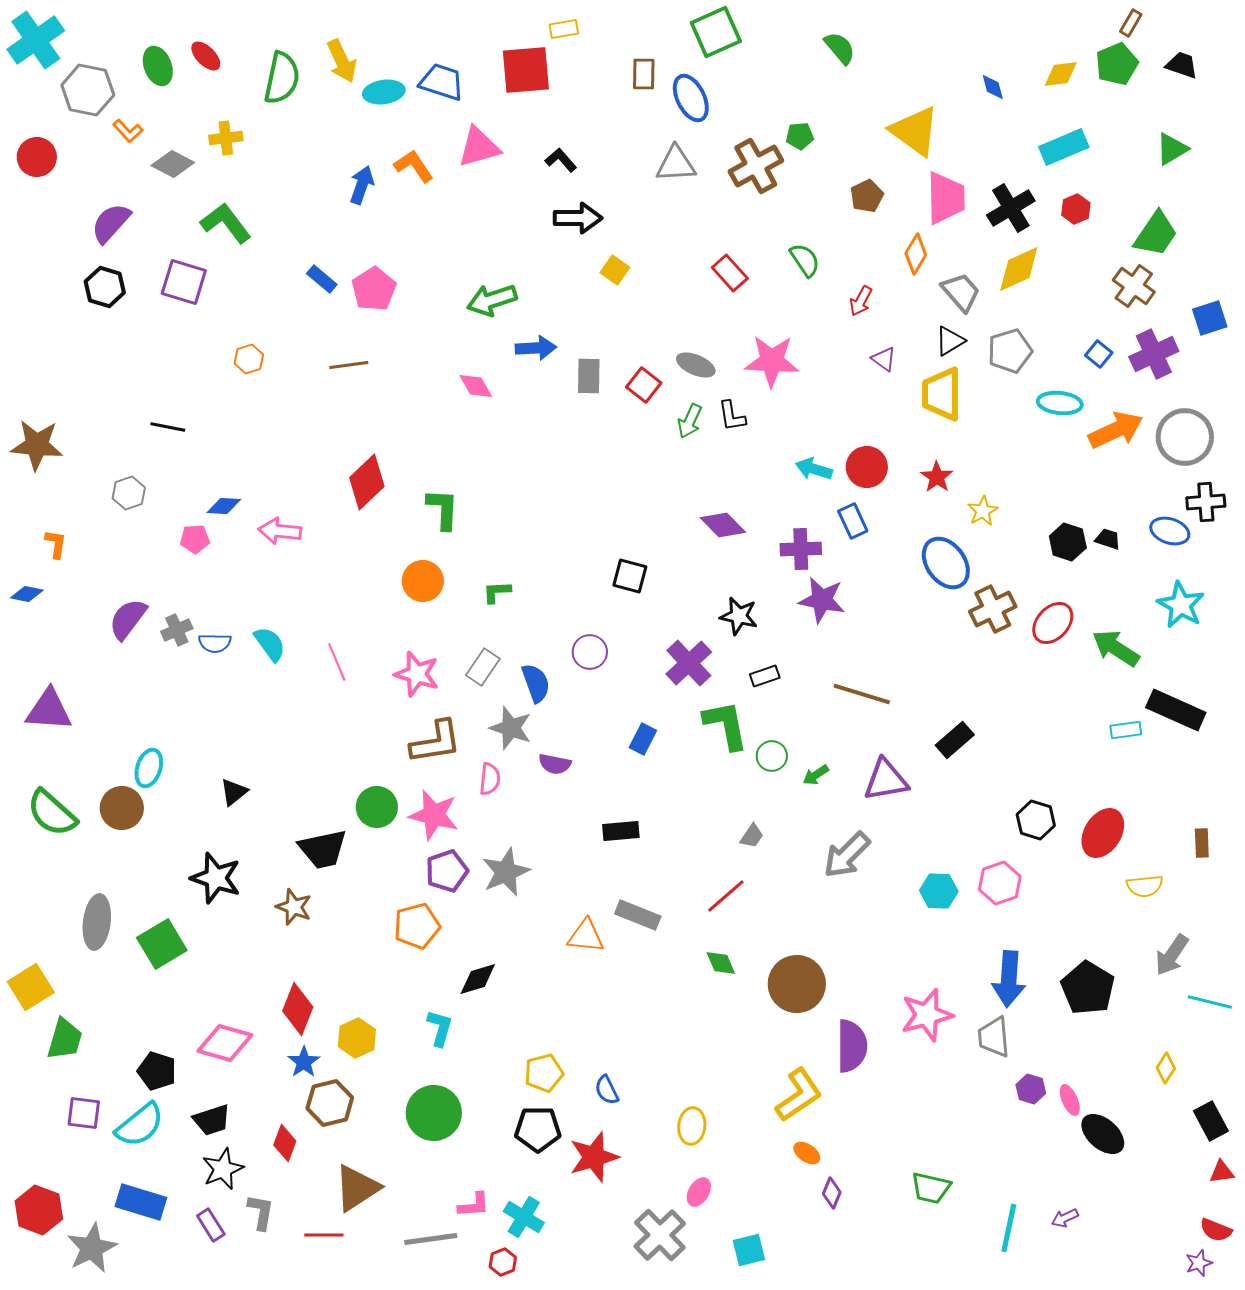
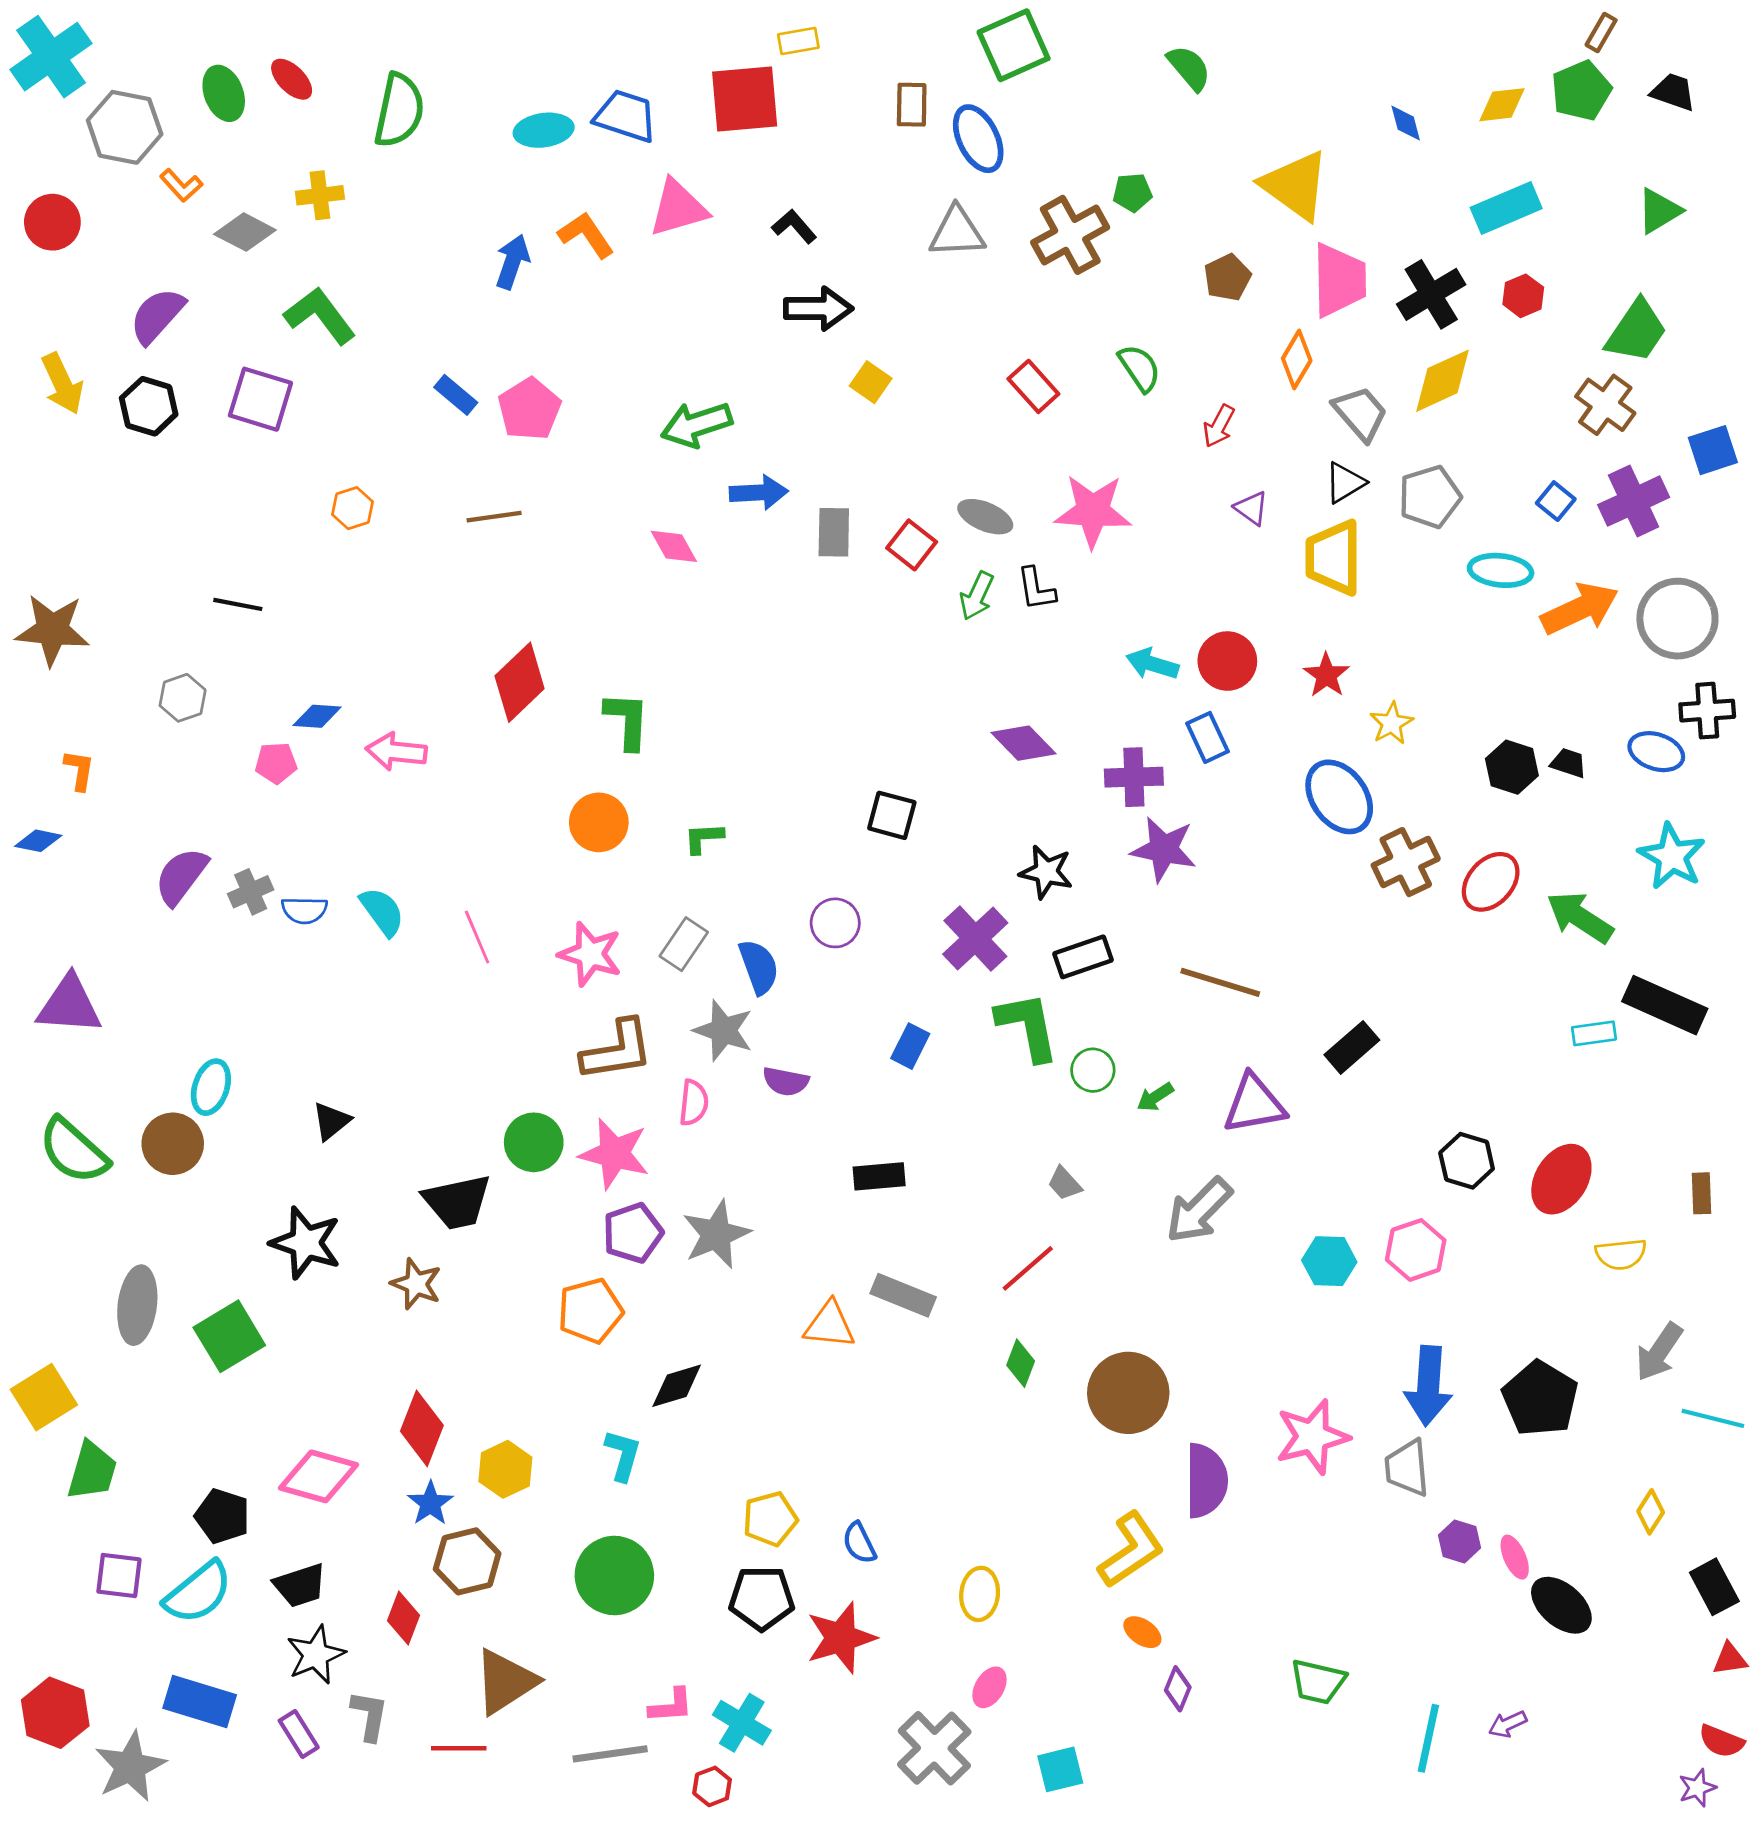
yellow arrow: (342, 61) -> (62, 384), moved
black rectangle: (765, 676) -> (1083, 957), size x1.4
gray trapezoid: (752, 836) -> (1065, 1183), turned 104
green diamond: (721, 963) -> (1021, 1363), turned 44

